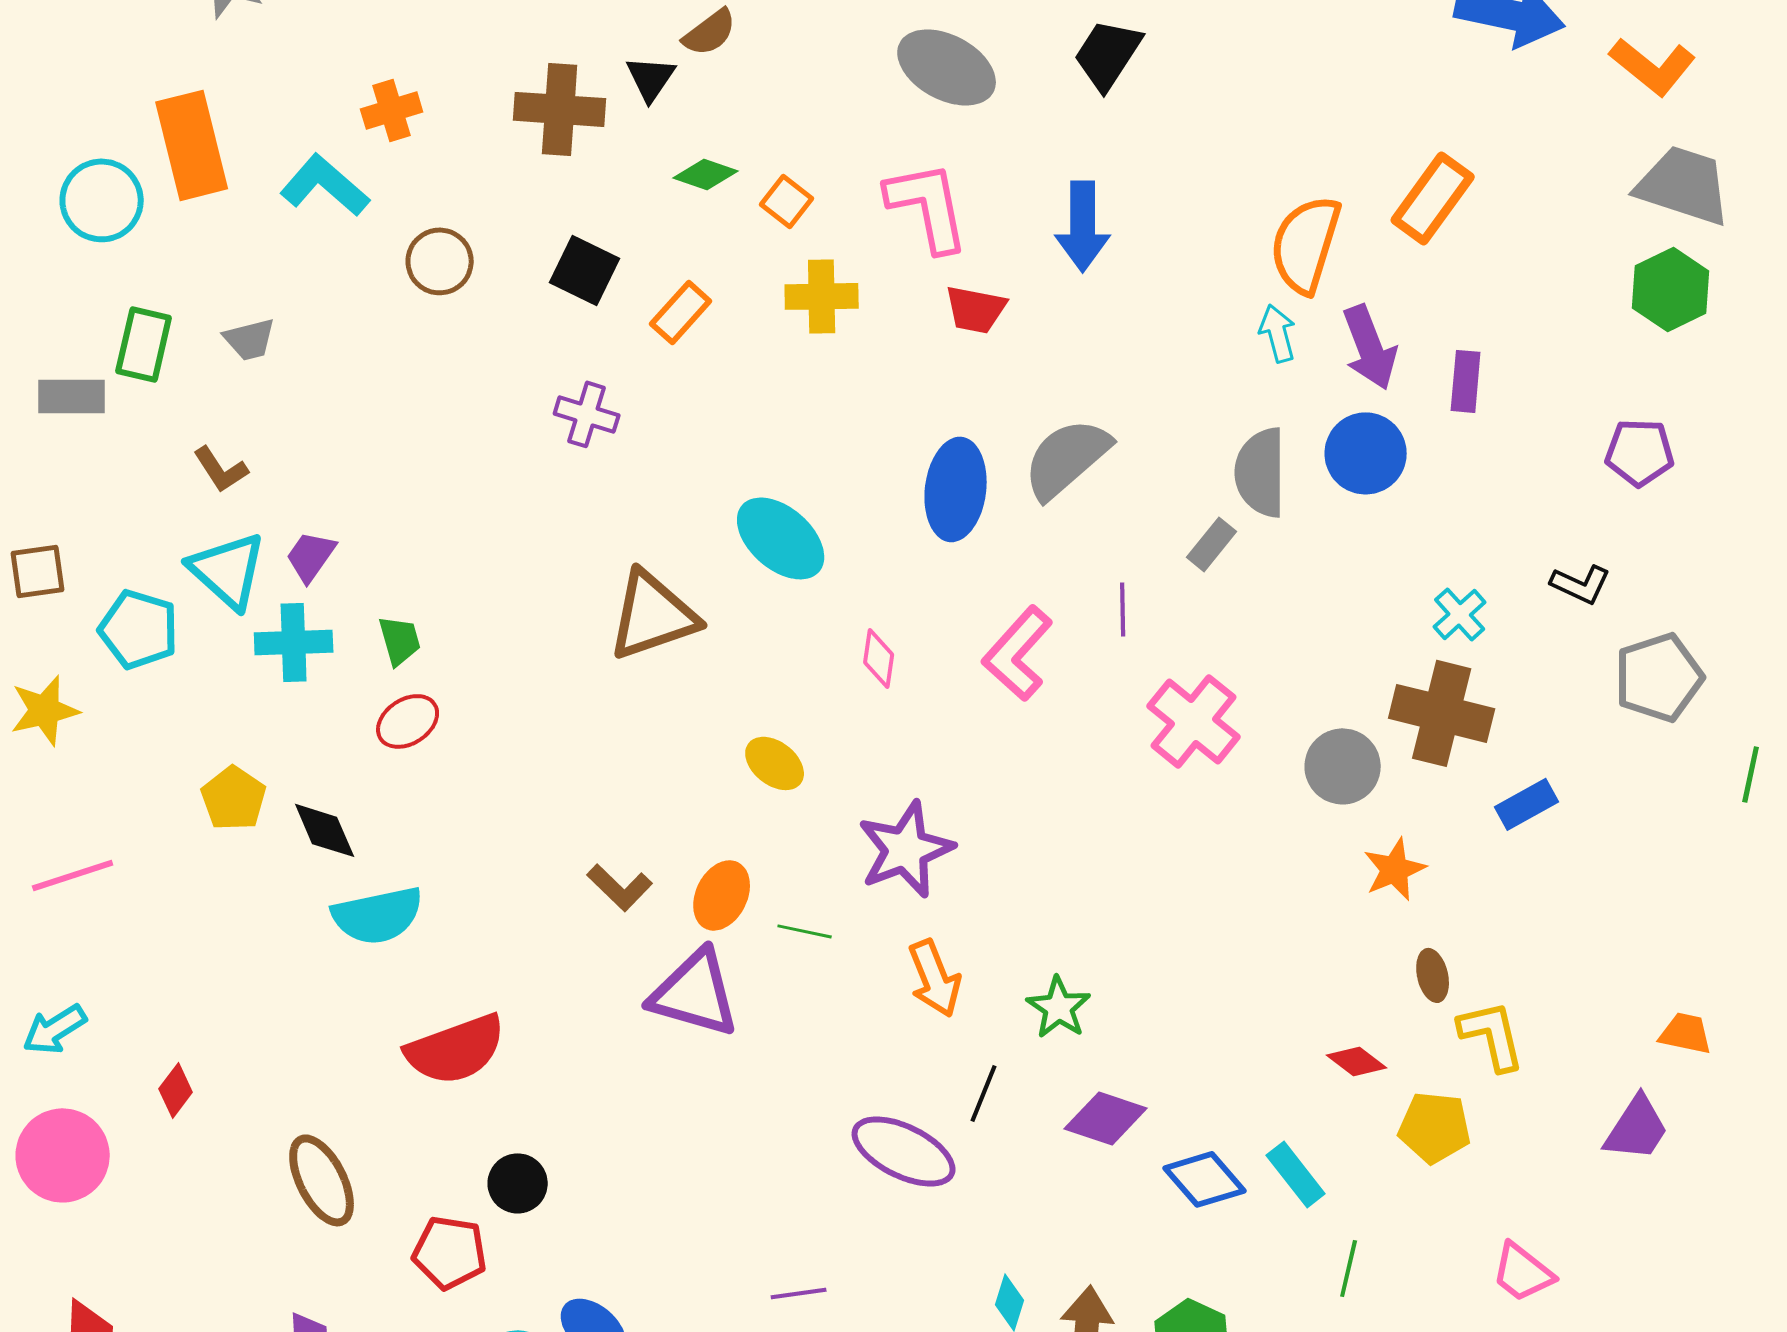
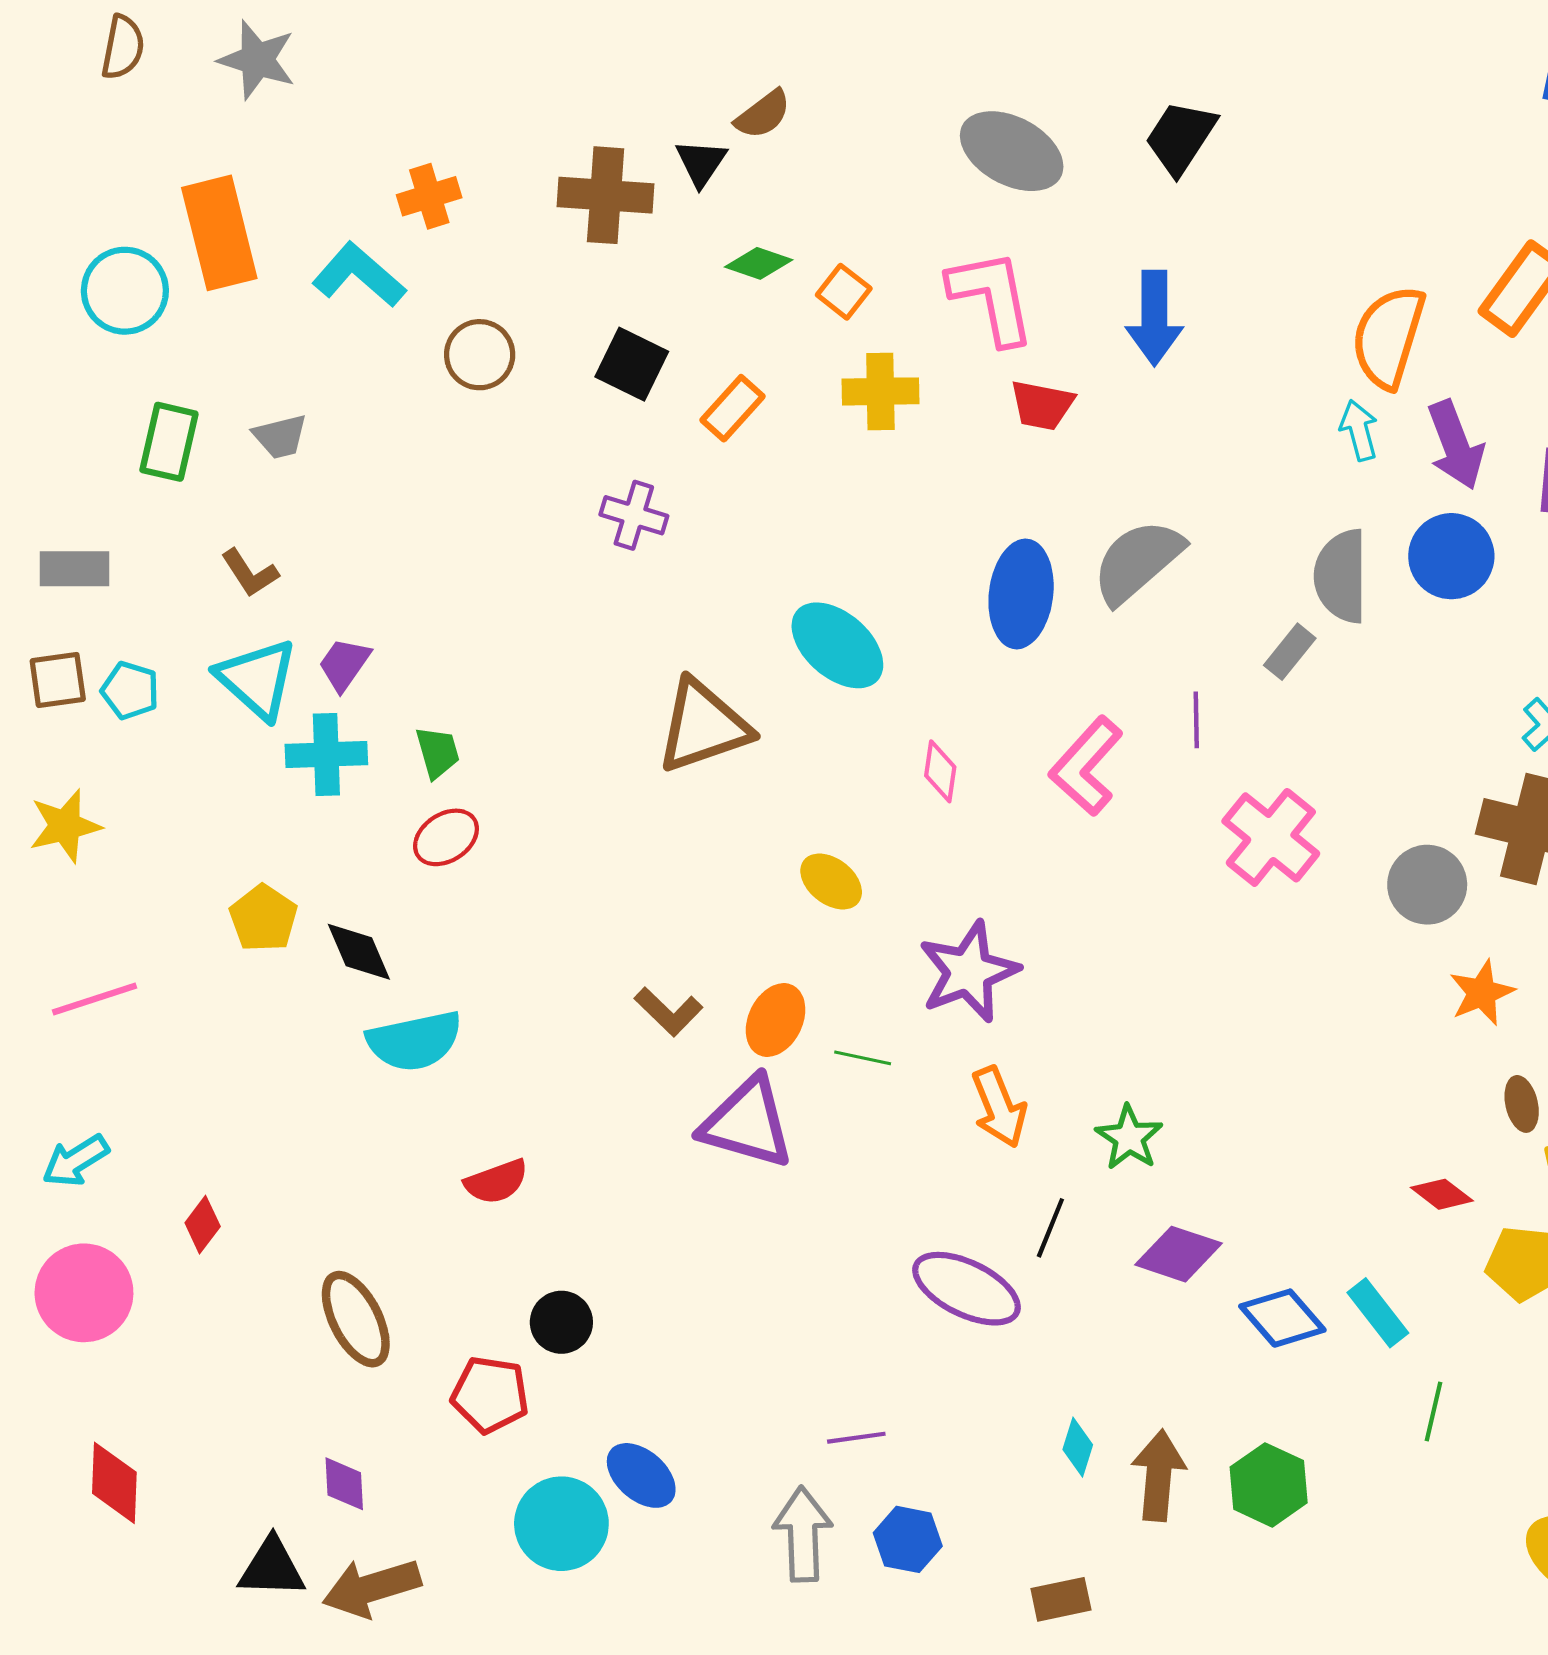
gray rectangle: (72, 396) -> (75, 569), moved
cyan pentagon: (139, 629) -> (130, 691), moved, size x0.7
red semicircle: (456, 1049) -> (496, 1182), size x0.6

